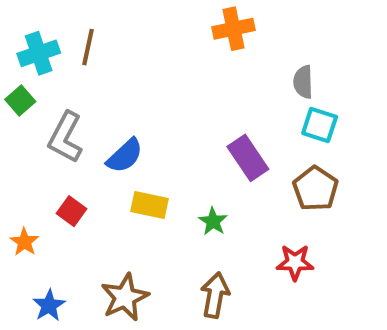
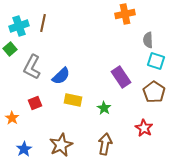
orange cross: (233, 29) -> (125, 14), moved
red square: (72, 211) -> (35, 103), turned 32
red star: (295, 262) -> (144, 128), turned 30

